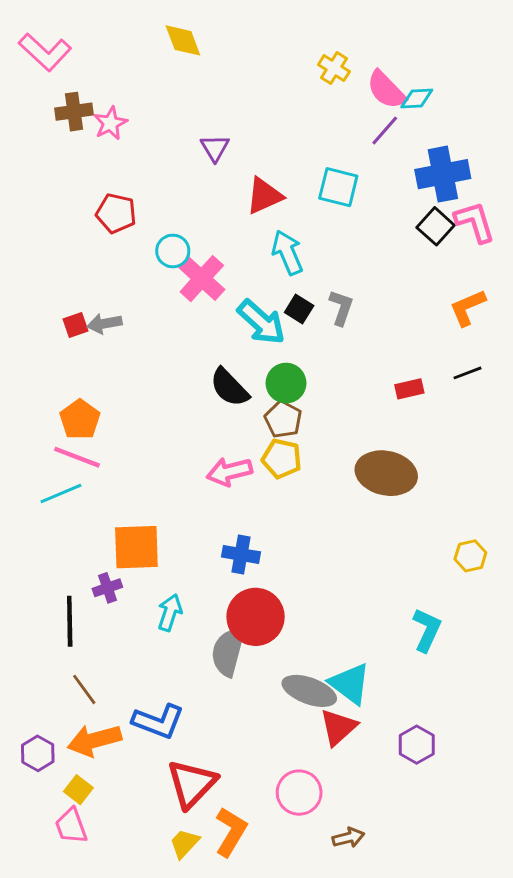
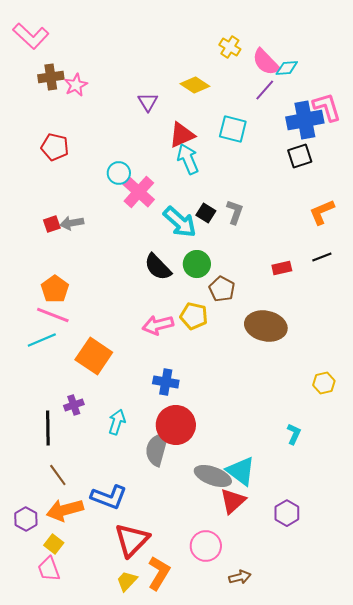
yellow diamond: (183, 40) -> (195, 85), moved, turned -36
red pentagon: (116, 213) -> (55, 147), moved
pink L-shape: (475, 222) -> (327, 107), moved
black square: (436, 226) -> (300, 156), turned 30
cyan arrow: (287, 252) -> (188, 159), moved
brown pentagon: (283, 419) -> (222, 289), moved
orange square: (136, 547) -> (94, 356), moved, turned 36
cyan L-shape: (427, 630) -> (294, 434), size x0.7

